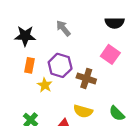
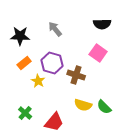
orange rectangle: (29, 65) -> (24, 63), turned 40
yellow semicircle: (83, 111) -> (83, 105), moved

